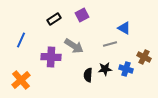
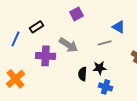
black rectangle: (54, 19) -> (37, 27), moved
blue cross: (126, 69) -> (106, 87), moved

